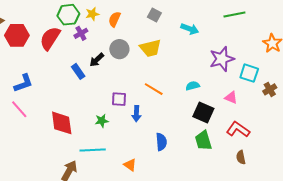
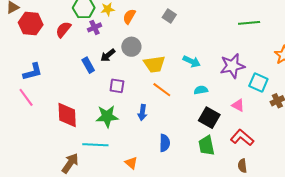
cyan arrow: (190, 29) -> (192, 61), moved
red semicircle: (50, 38) -> (63, 30), size x0.7
yellow trapezoid: (150, 48) -> (154, 64), moved
purple square: (119, 99) -> (117, 86), moved
green star: (102, 121) -> (107, 116), size x1.6

